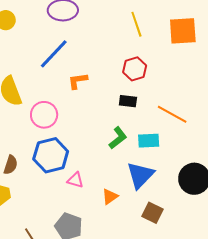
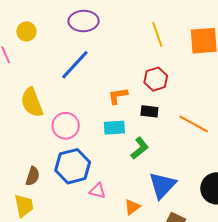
orange L-shape: (78, 81) -> (118, 96), moved
cyan rectangle: (149, 141) -> (114, 128), moved

